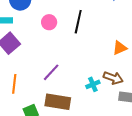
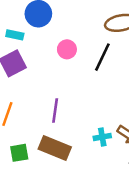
purple line: (51, 72) -> (55, 111), turned -48

